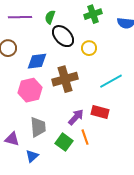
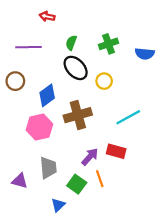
green semicircle: (50, 17) -> (71, 43), moved
blue diamond: (37, 61) -> (47, 95), turned -30
blue triangle: (32, 156) -> (58, 205), moved

